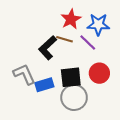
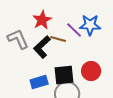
red star: (71, 19) -> (42, 20), moved
purple line: (88, 42) -> (74, 30), moved
gray L-shape: (24, 74) -> (18, 39), moved

